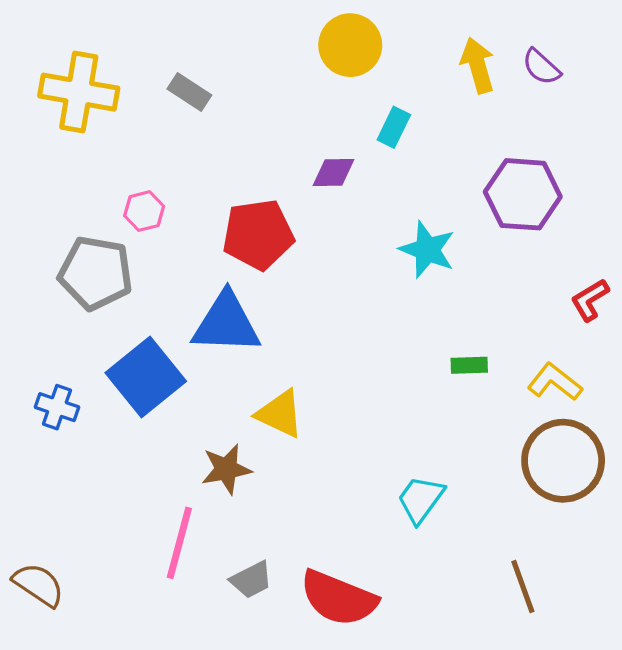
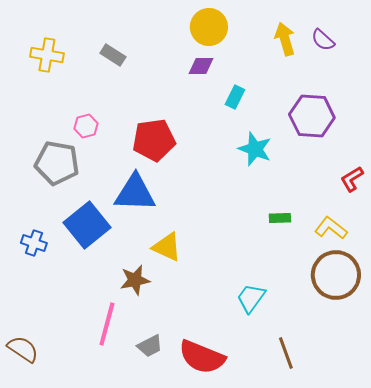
yellow cross: (79, 92) -> (47, 55), size x0.7
cyan rectangle: (394, 127) -> (235, 97), moved
purple diamond: (333, 173) -> (201, 66), moved
brown line: (523, 586) -> (286, 353), moved

